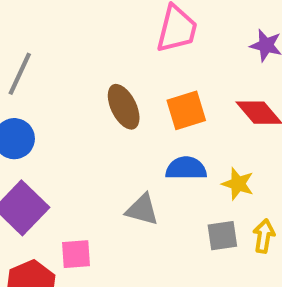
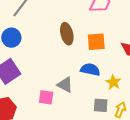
pink square: (76, 254) -> (46, 97), moved

